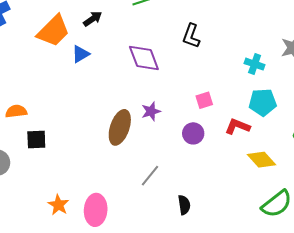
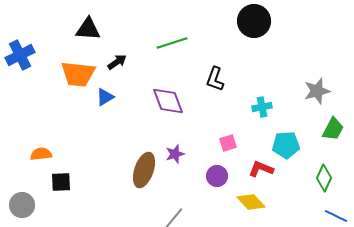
orange trapezoid: (53, 31) -> (78, 74), turned 51
cyan cross: (255, 64) -> (262, 107), moved, turned -30
yellow diamond: (262, 160) -> (251, 202), moved

